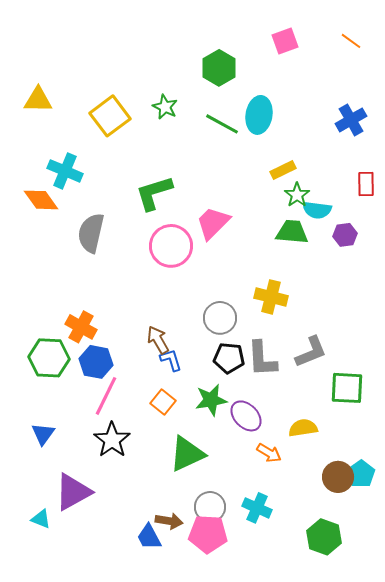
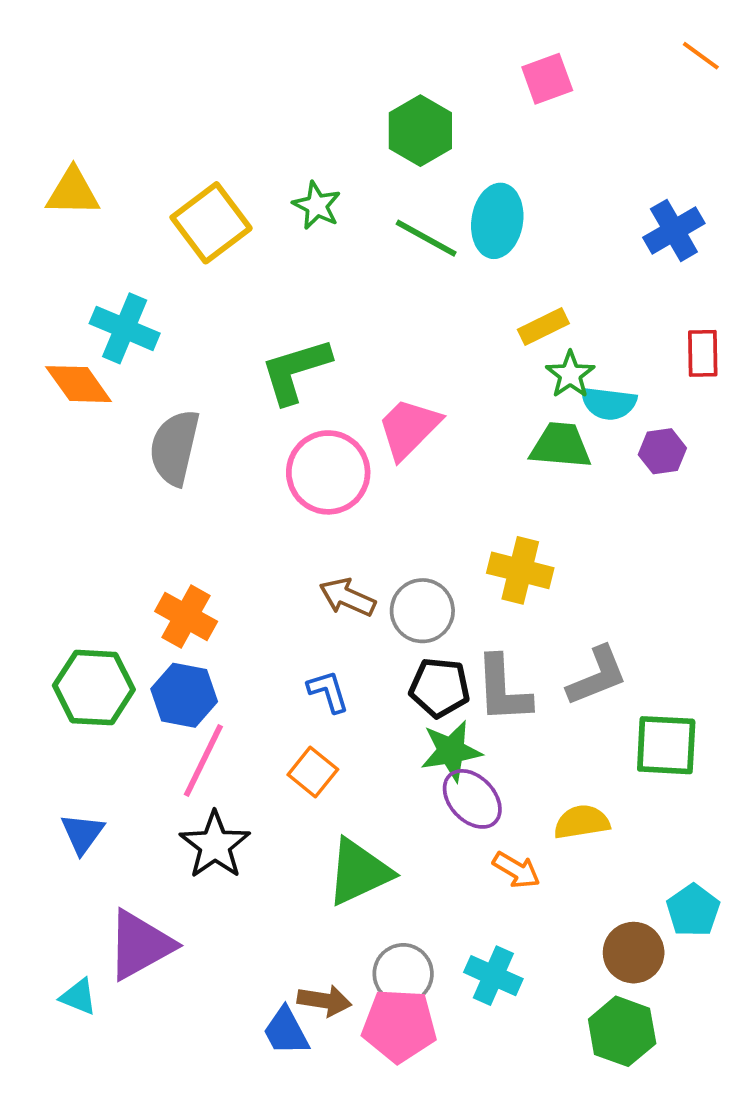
orange line: (351, 41) -> (701, 56), moved
orange cross: (81, 327) -> (186, 616), moved
brown arrow: (158, 340) -> (347, 597), moved, turned -36
green star: (211, 400) -> (451, 751), moved
brown circle: (338, 477) -> (634, 953), moved

